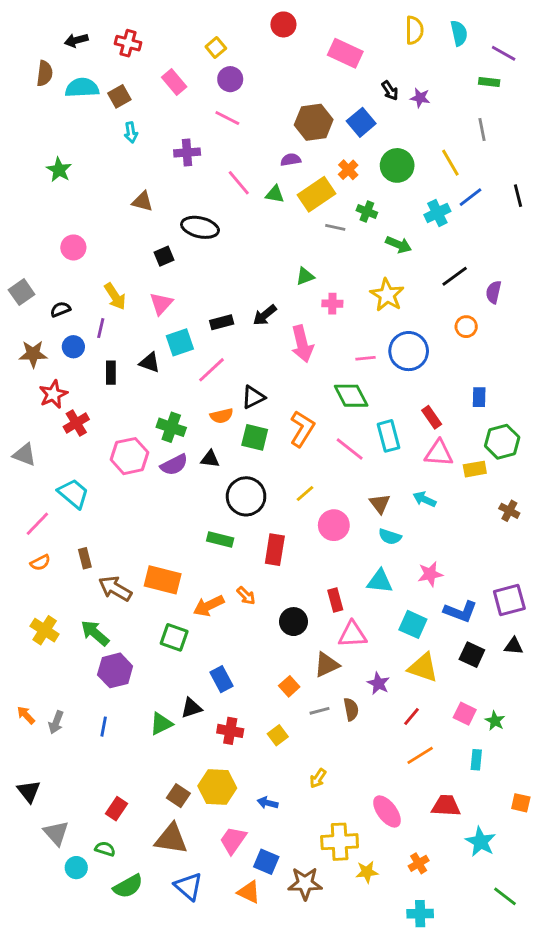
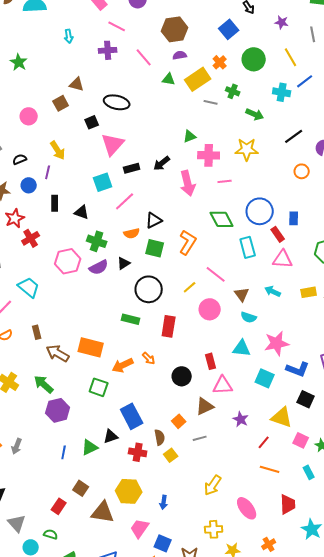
brown square: (119, 96) -> (61, 103), moved
purple star: (420, 98) -> (282, 22), moved
pink line: (227, 118) -> (117, 26), moved
brown hexagon: (314, 122) -> (175, 29), moved
pink line: (239, 183) -> (144, 57), moved
cyan cross: (437, 213) -> (282, 92), turned 36
yellow star: (387, 295) -> (247, 149), turned -30
pink triangle: (161, 304) -> (113, 144), moved, size x1.4
pink cross: (332, 304) -> (209, 155), size x1.5
blue circle: (409, 351) -> (260, 211), moved
pink line: (365, 358) -> (225, 181), moved
black triangle: (150, 363) -> (82, 212), moved
blue rectangle: (479, 397) -> (294, 218), moved
pink line: (350, 449) -> (216, 274), moved
black triangle: (210, 459) -> (124, 263), turned -40
yellow rectangle: (475, 469) -> (309, 292), moved
pink star: (430, 574) -> (277, 343), size x1.4
yellow triangle: (423, 668) -> (282, 417), moved
blue rectangle: (222, 679) -> (132, 416), size x1.4
brown semicircle: (351, 709) -> (160, 437), moved
blue line: (104, 727) -> (64, 452), moved
orange line: (420, 755) -> (270, 469), turned 48
cyan rectangle: (476, 760) -> (309, 472), turned -32
yellow arrow: (318, 778) -> (213, 485), moved, size x1.5
brown square: (178, 796) -> (81, 488), moved
blue arrow: (268, 803) -> (164, 502), turned -96
red trapezoid: (446, 806) -> (288, 504), turned 85
brown triangle: (171, 839) -> (103, 512), moved
yellow cross: (340, 842) -> (214, 529), size x0.7

